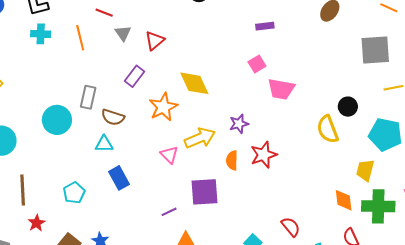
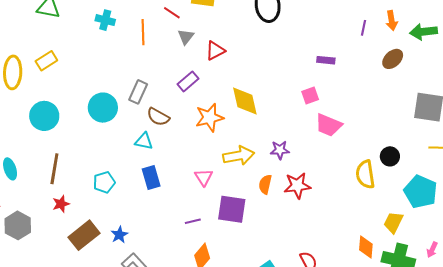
pink triangle: (169, 155) -> (204, 177), moved

